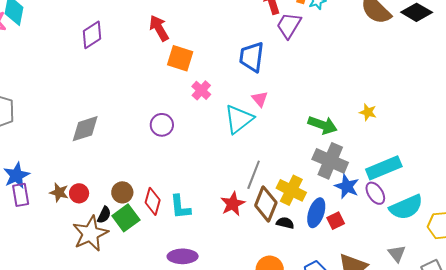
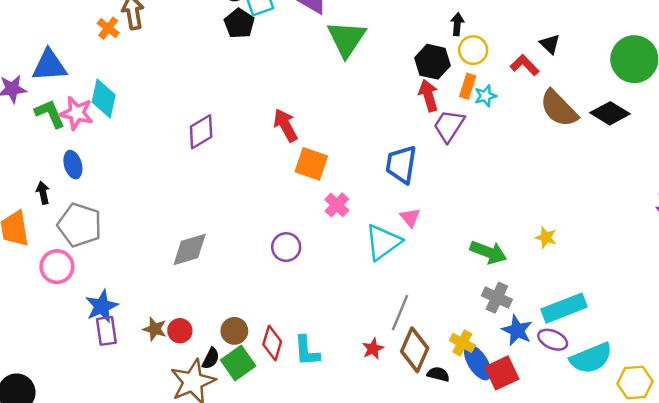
gray cross: (330, 161) -> (497, 298), size x0.7
yellow cross: (291, 190) -> (462, 343), moved, size x0.7
purple ellipse: (375, 193) -> (553, 340), turned -35
red star: (233, 204) -> (373, 349), size x0.7
blue ellipse: (316, 213) -> (478, 362), turned -52
red square: (336, 221) -> (502, 373), size x1.5

